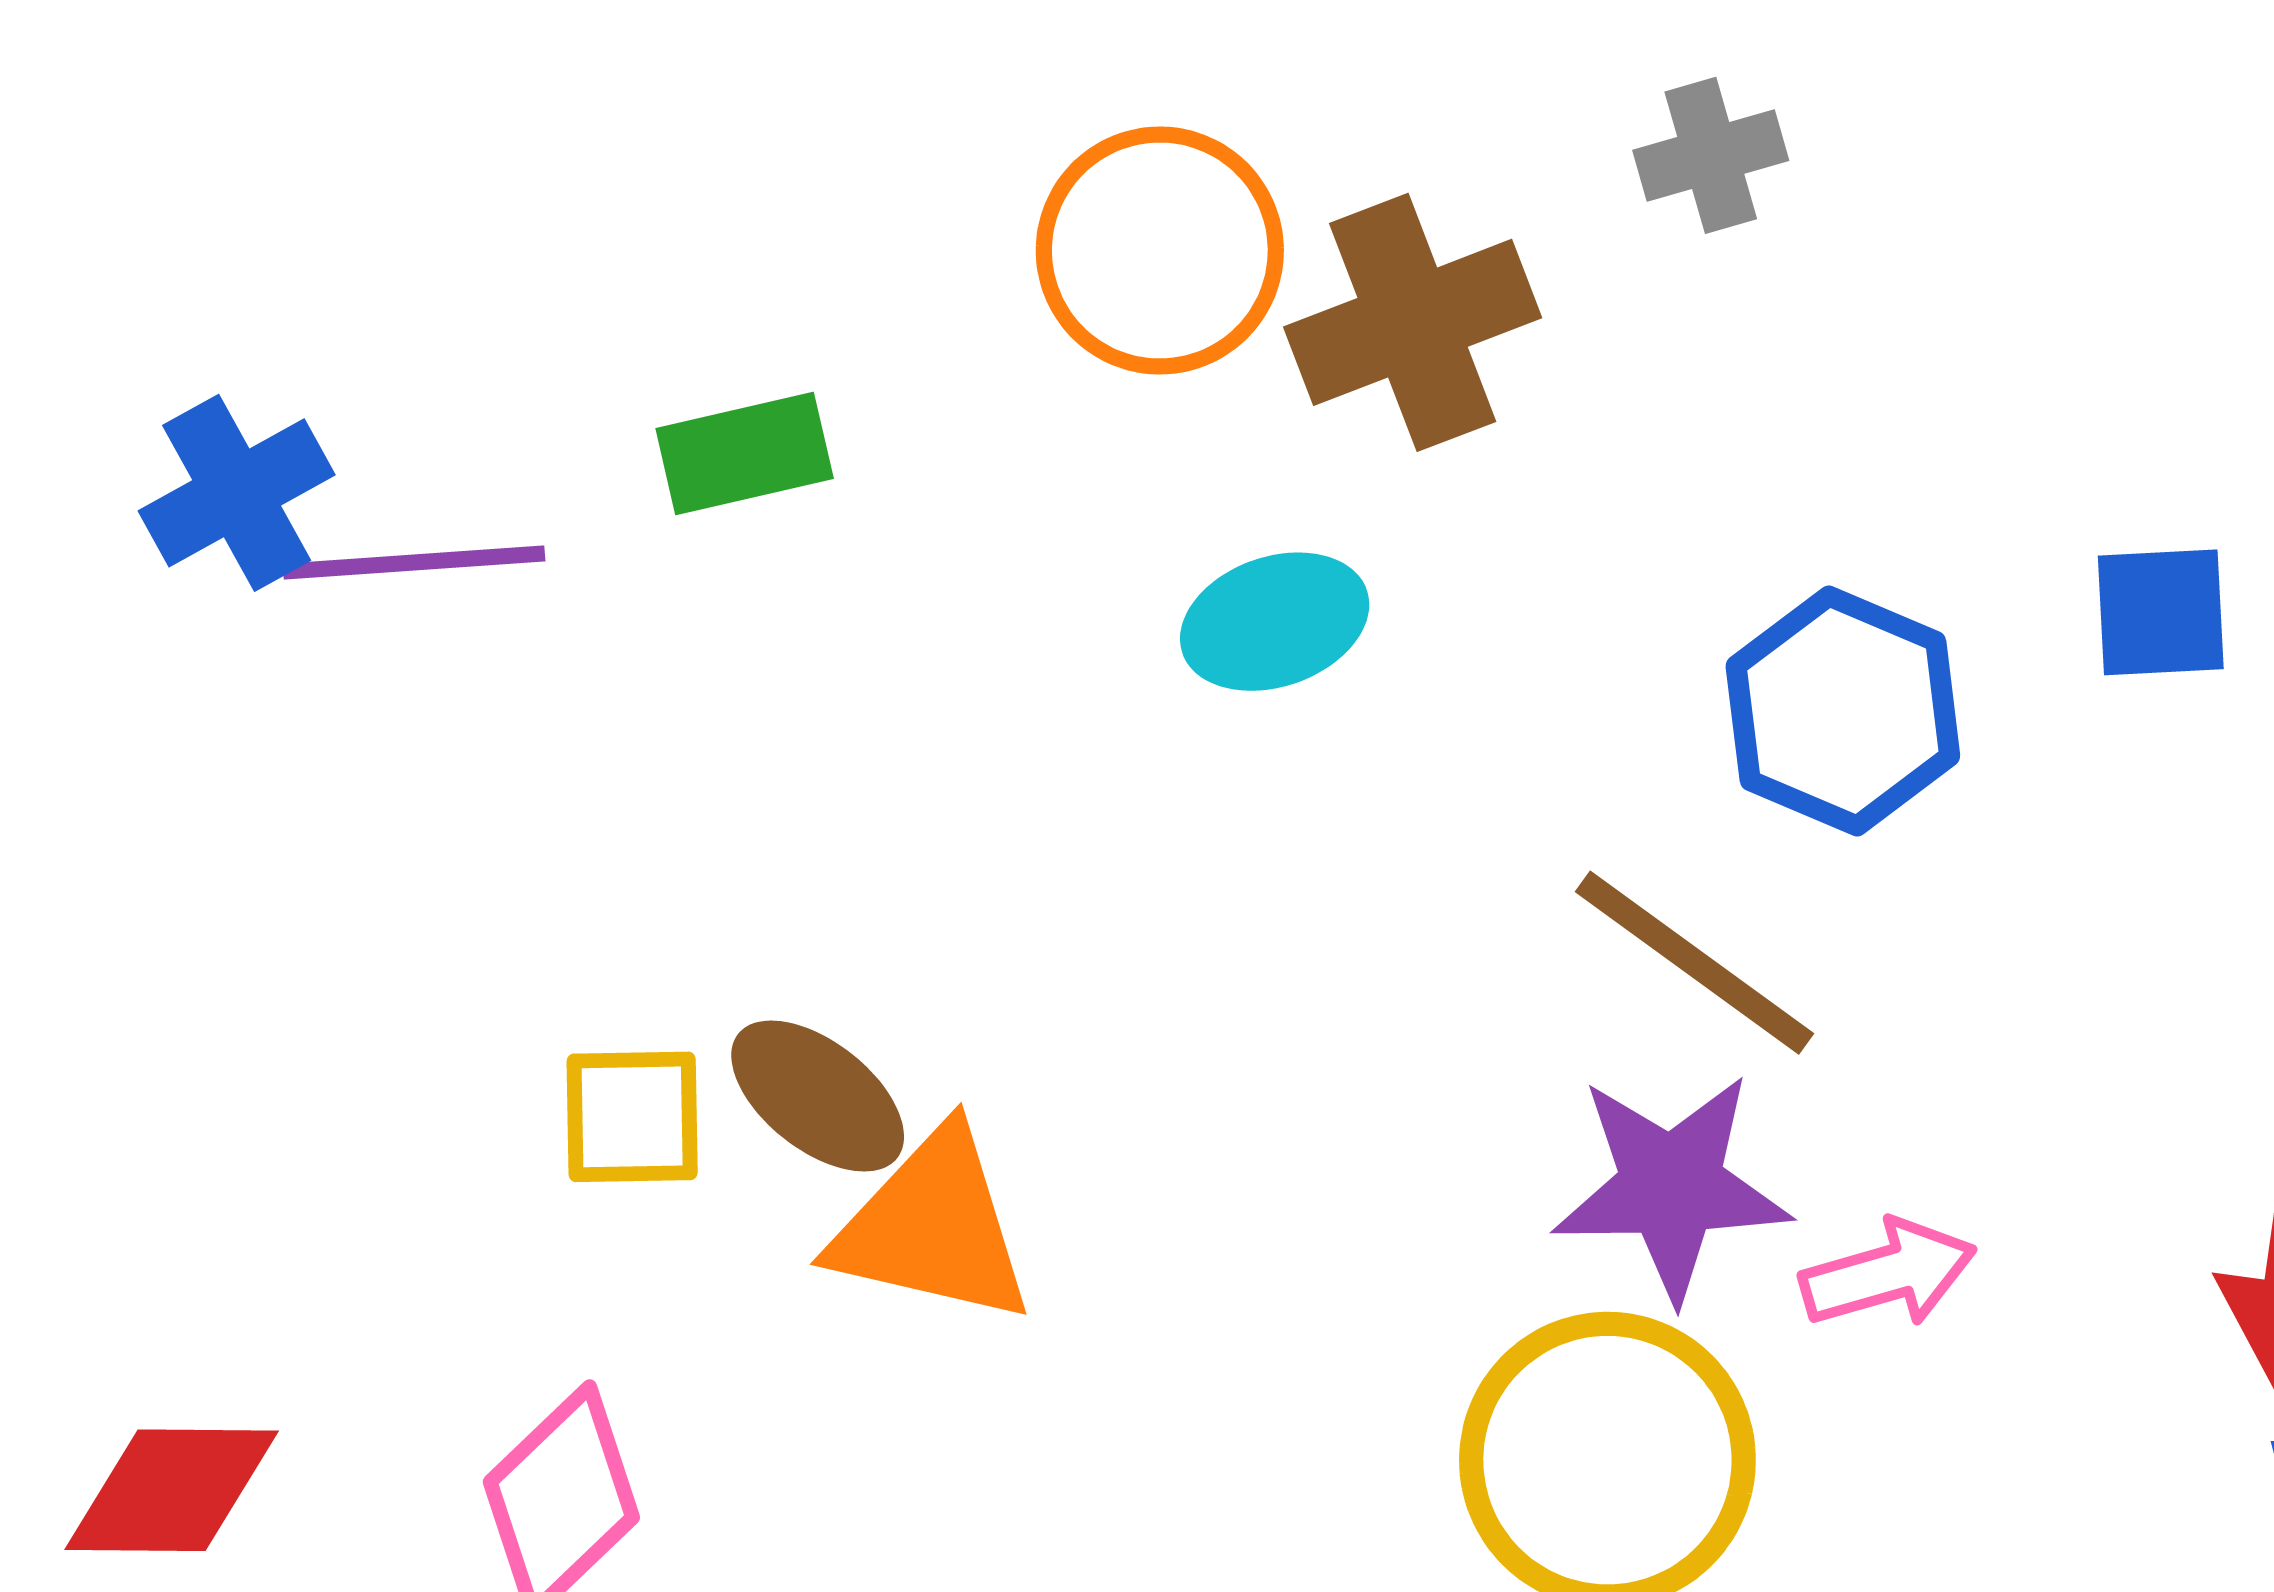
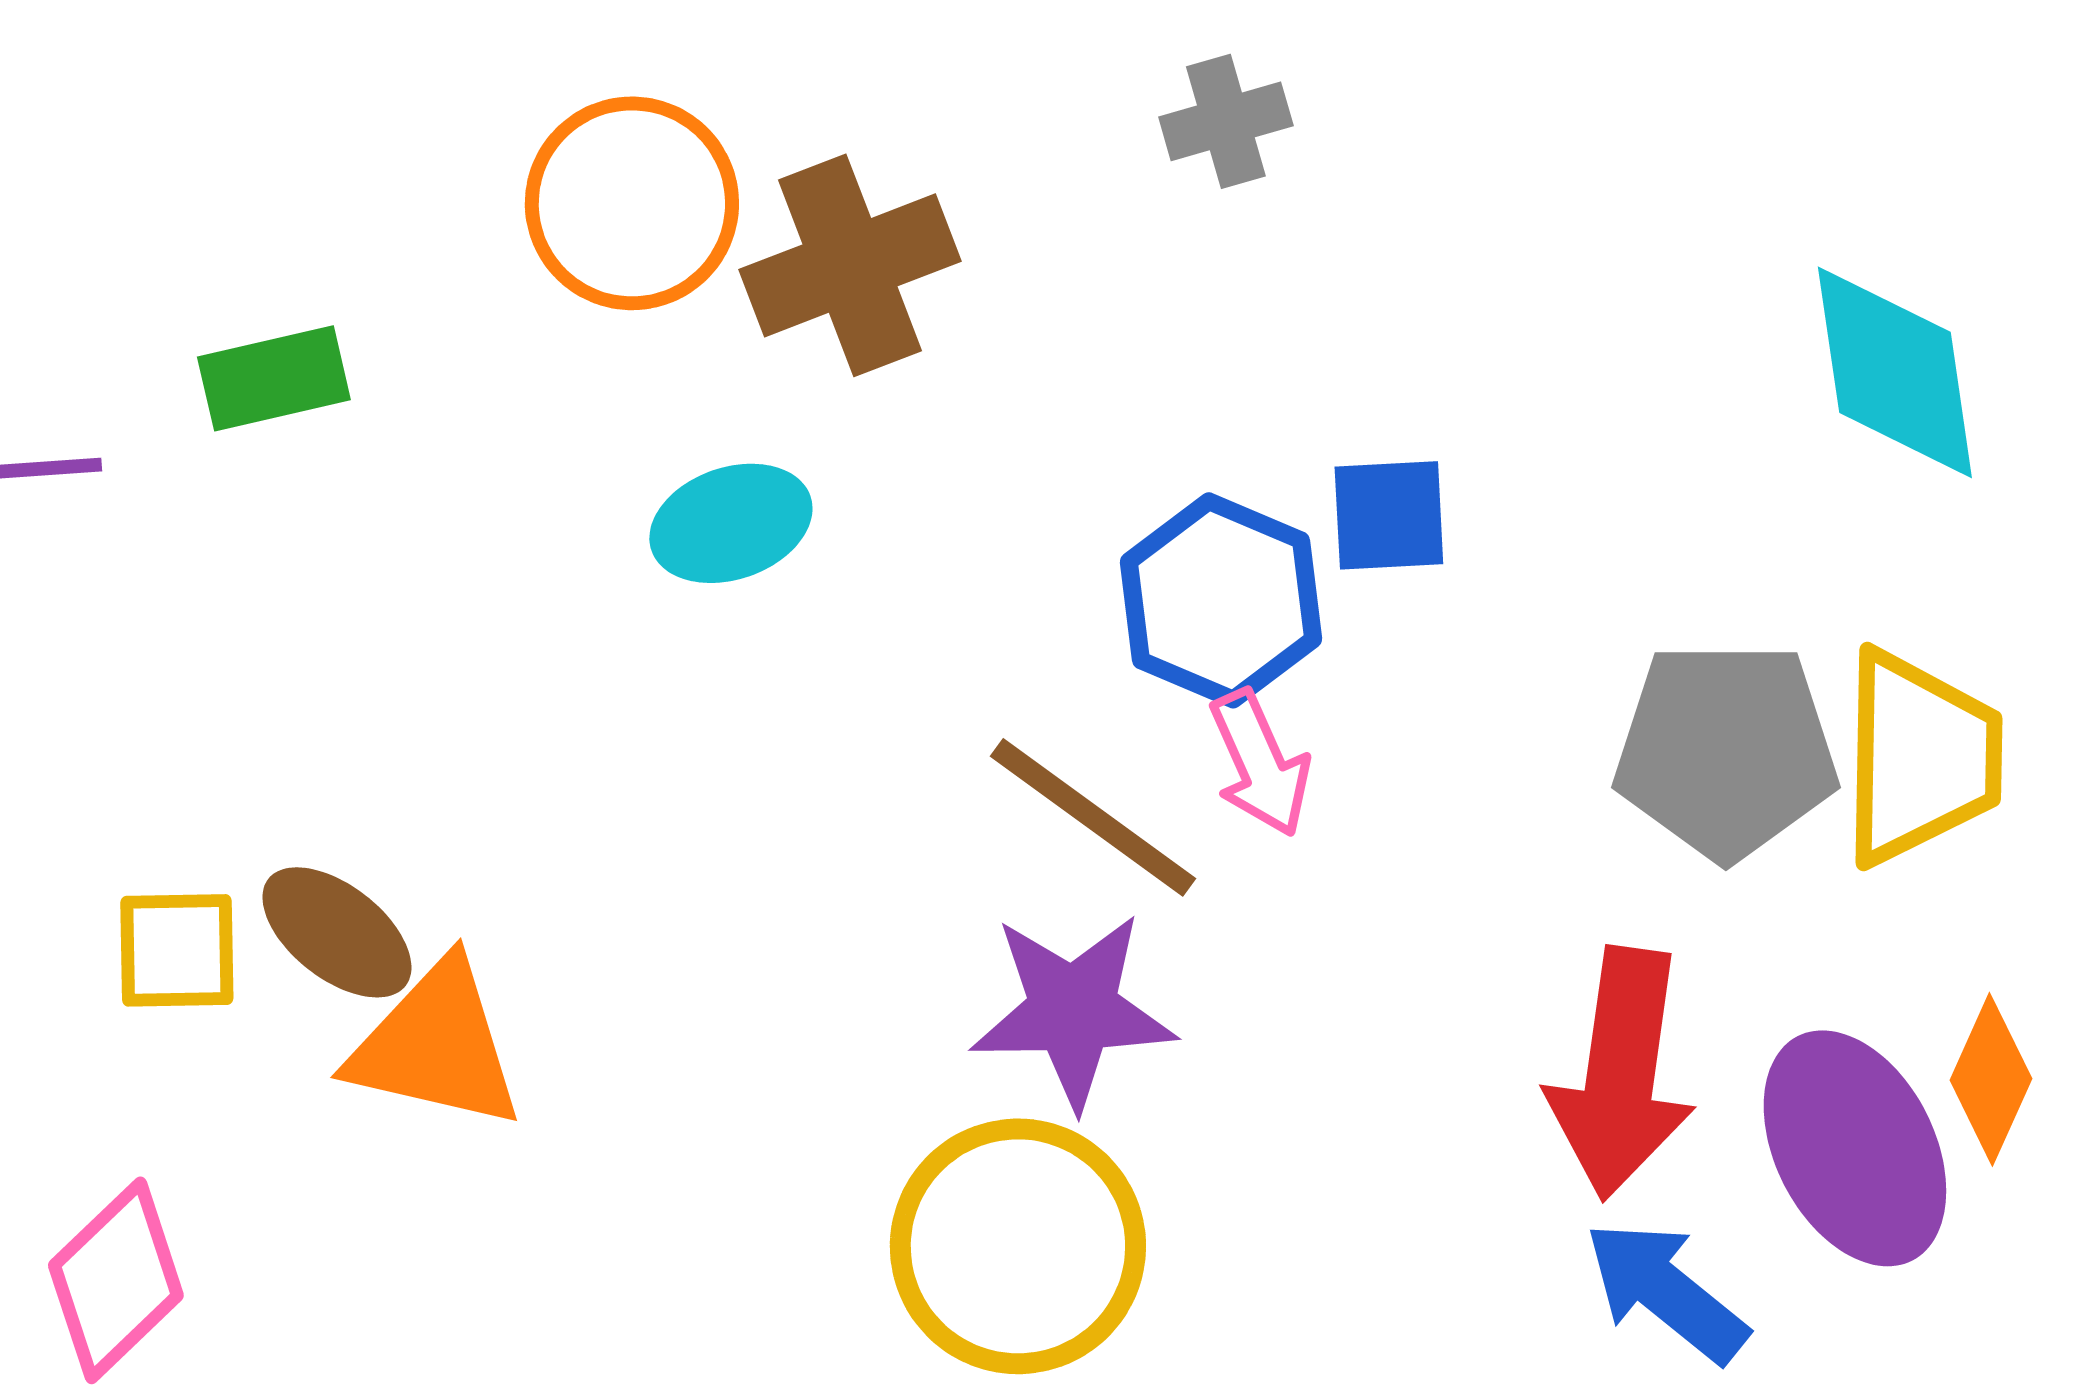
gray cross: (1711, 155) -> (1226, 121), moved
blue square: (2161, 612) -> (1389, 515), moved
pink arrow: (1888, 1273) -> (1260, 763), moved, turned 82

